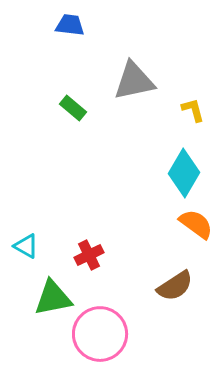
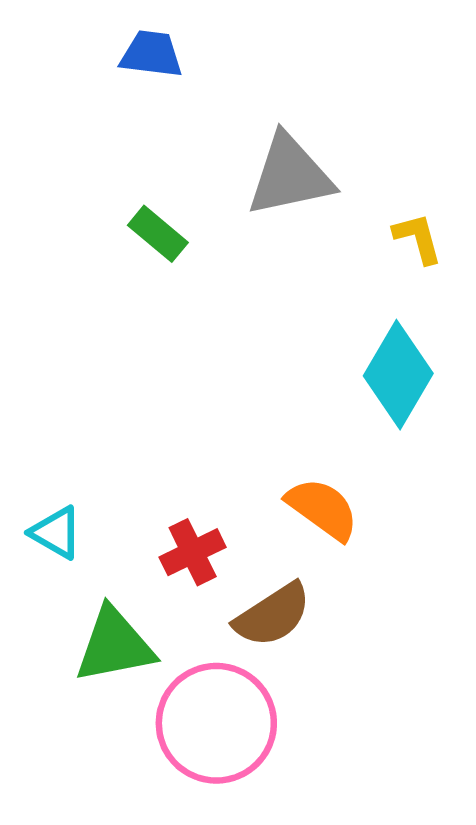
orange semicircle: (196, 224) -> (322, 509), moved
brown semicircle: (175, 286) -> (273, 615), moved

